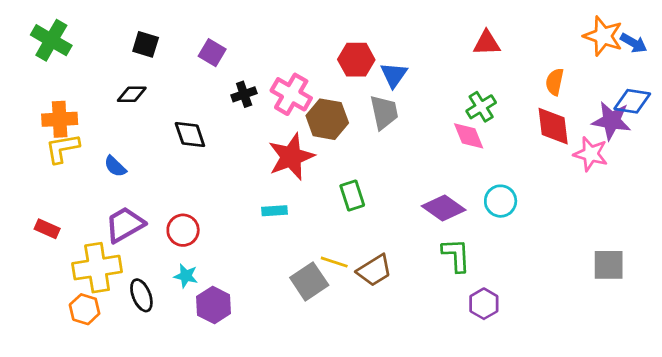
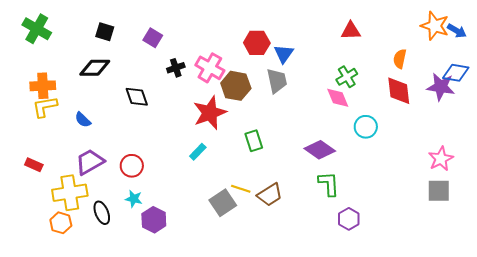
black diamond: (132, 94) -> (95, 68), size x1.4
pink star: (591, 154) -> (441, 159), moved, turned 30
cyan circle: (501, 201) -> (366, 127), moved
cyan rectangle: (275, 211) -> (198, 152), turned -42

